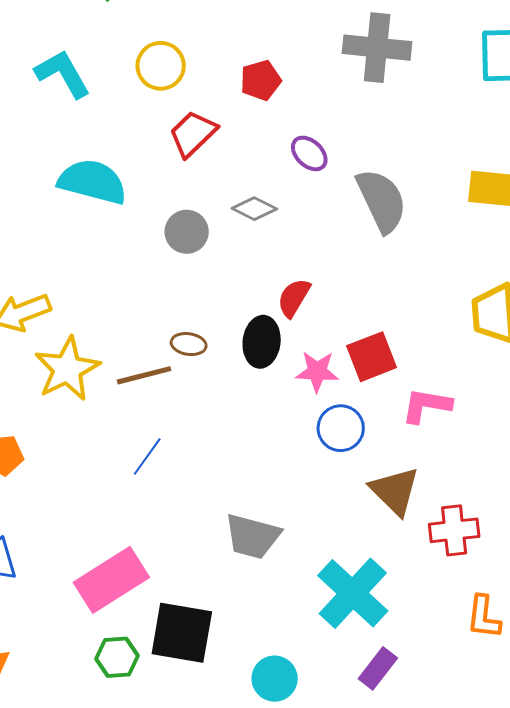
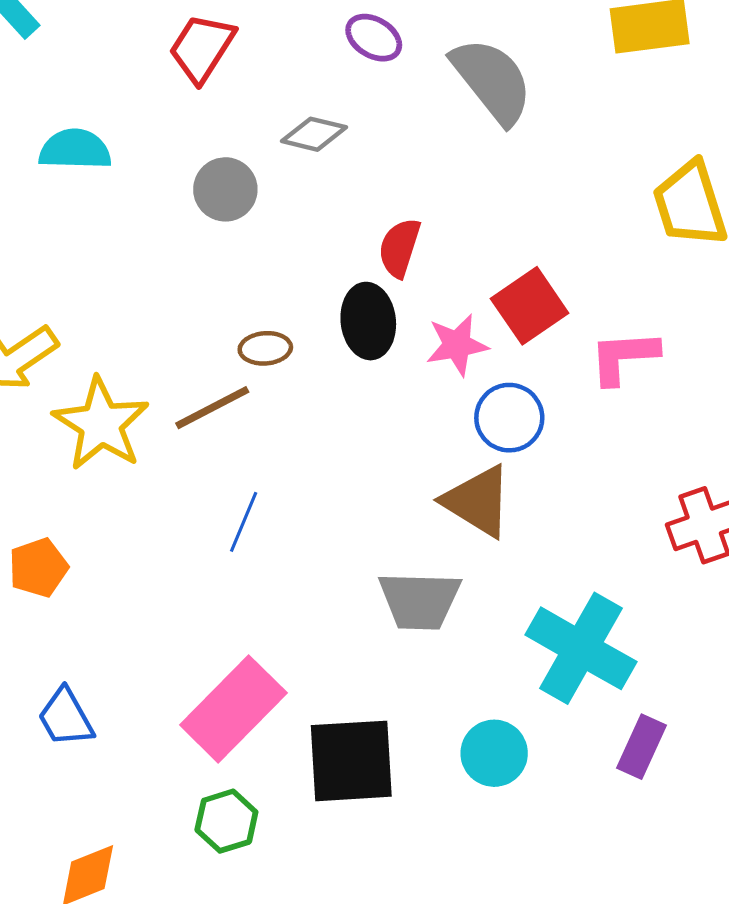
cyan semicircle: (92, 182) -> (75, 149), size x0.7
brown triangle: (395, 491) -> (478, 501), moved
green hexagon: (117, 657) -> (226, 821), moved
cyan circle: (275, 679) -> (494, 753), moved

